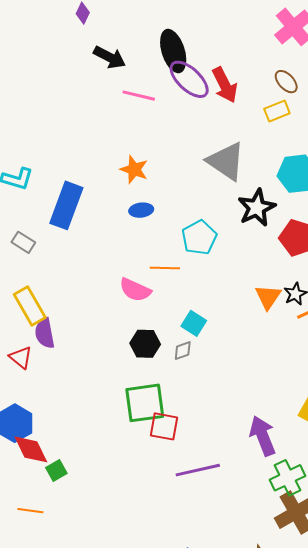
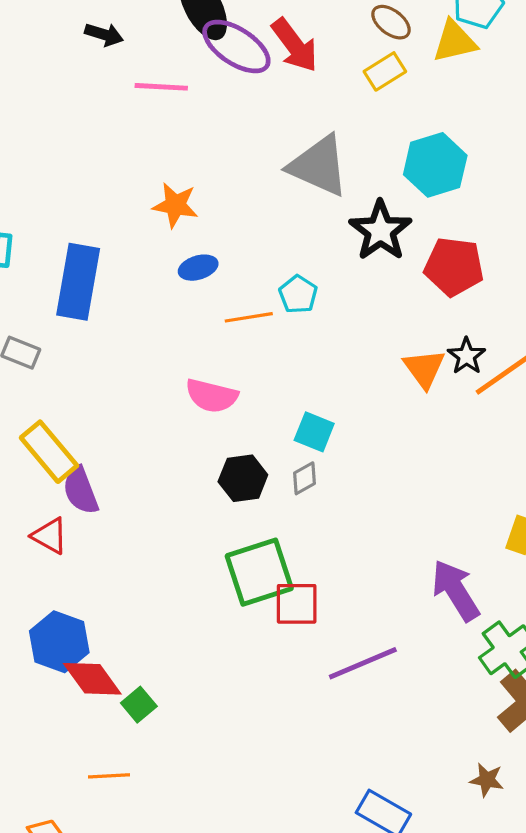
black arrow: (110, 57) -> (104, 34), size x0.7
cyan pentagon: (199, 238) -> (298, 294), size x0.7
orange line: (165, 268) -> (249, 317), moved

